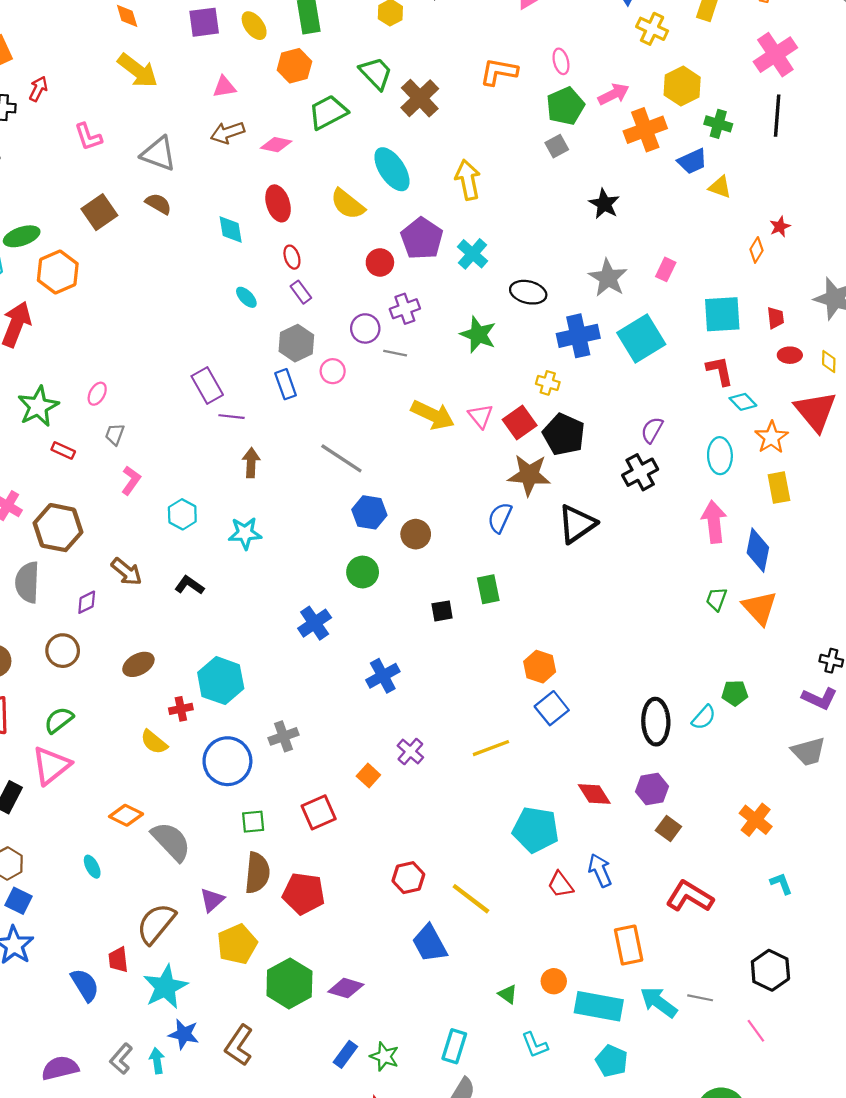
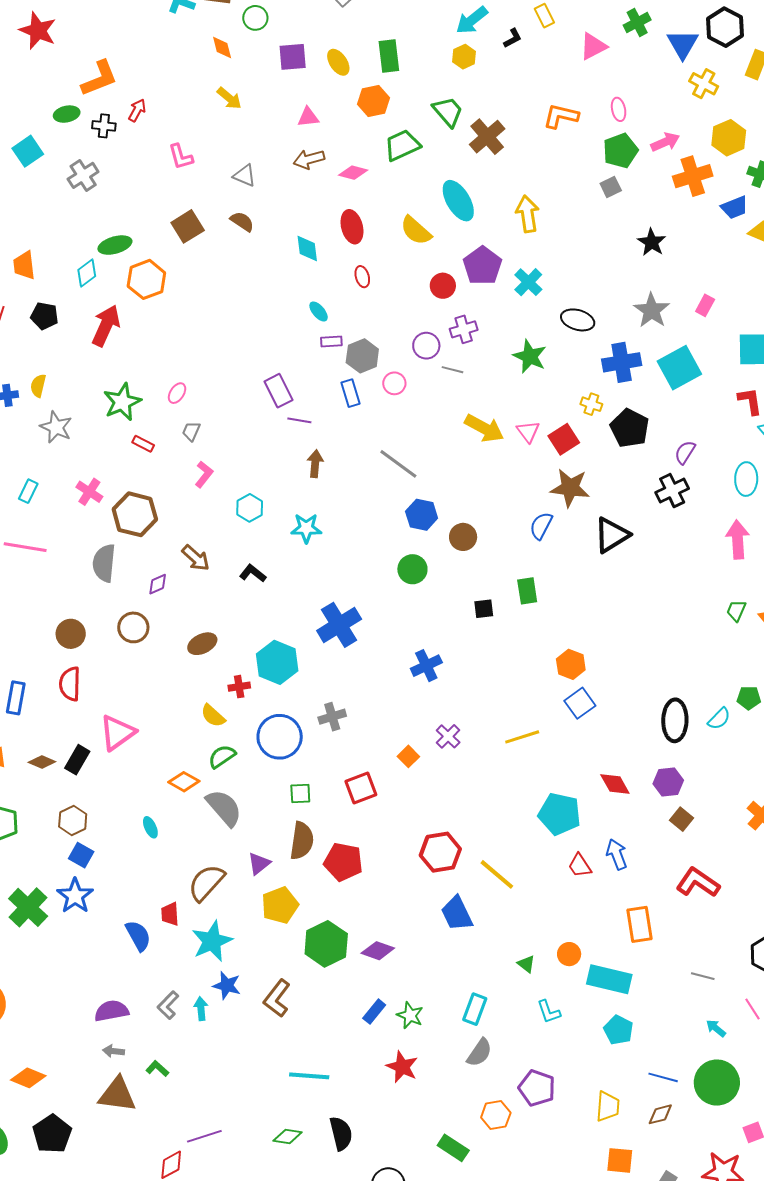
yellow arrow: (138, 71) -> (229, 98), size x0.7
gray triangle: (159, 154) -> (245, 176), size x0.7
purple rectangle: (301, 292) -> (331, 342), moved, turned -60
black pentagon: (564, 434) -> (630, 428), moved
blue cross: (315, 623) -> (339, 625), moved, size x1.4
green semicircle: (59, 720) -> (222, 756), moved
red hexagon: (408, 878) -> (440, 852), size x1.4
cyan arrow: (659, 1002) -> (716, 1028), moved, size x0.6

